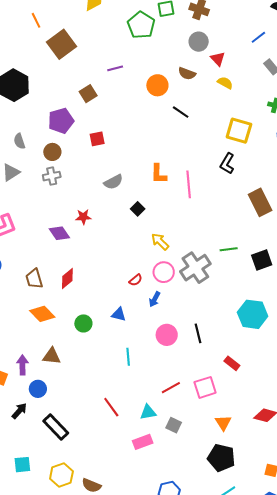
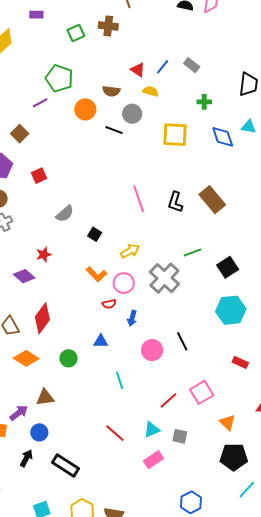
green pentagon: (141, 25) -> (59, 78), moved
blue line: (258, 37) -> (163, 67), moved
gray circle: (199, 42) -> (132, 114), moved
black L-shape: (227, 164) -> (175, 202), moved
orange L-shape: (159, 174) -> (96, 274), moved, turned -30
yellow arrow: (160, 242) -> (130, 251), moved, turned 120
black square: (262, 260) -> (228, 267), moved
pink circle: (164, 272) -> (124, 283), moved
red diamond: (67, 278) -> (42, 318), size x1.4
red semicircle: (136, 280) -> (109, 304), turned 40
red rectangle: (232, 363) -> (240, 362), moved
purple arrow: (22, 365) -> (19, 413), turned 66

